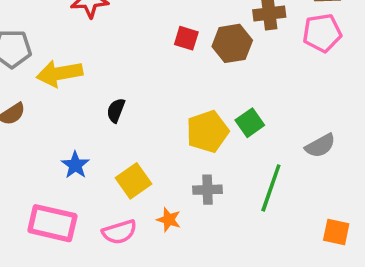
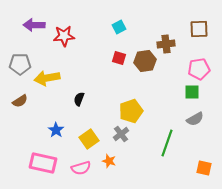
pink pentagon: (322, 33) -> (199, 69), moved
green square: (250, 123) -> (192, 92), moved, turned 35
gray cross: (208, 190) -> (121, 134), moved, turned -35

